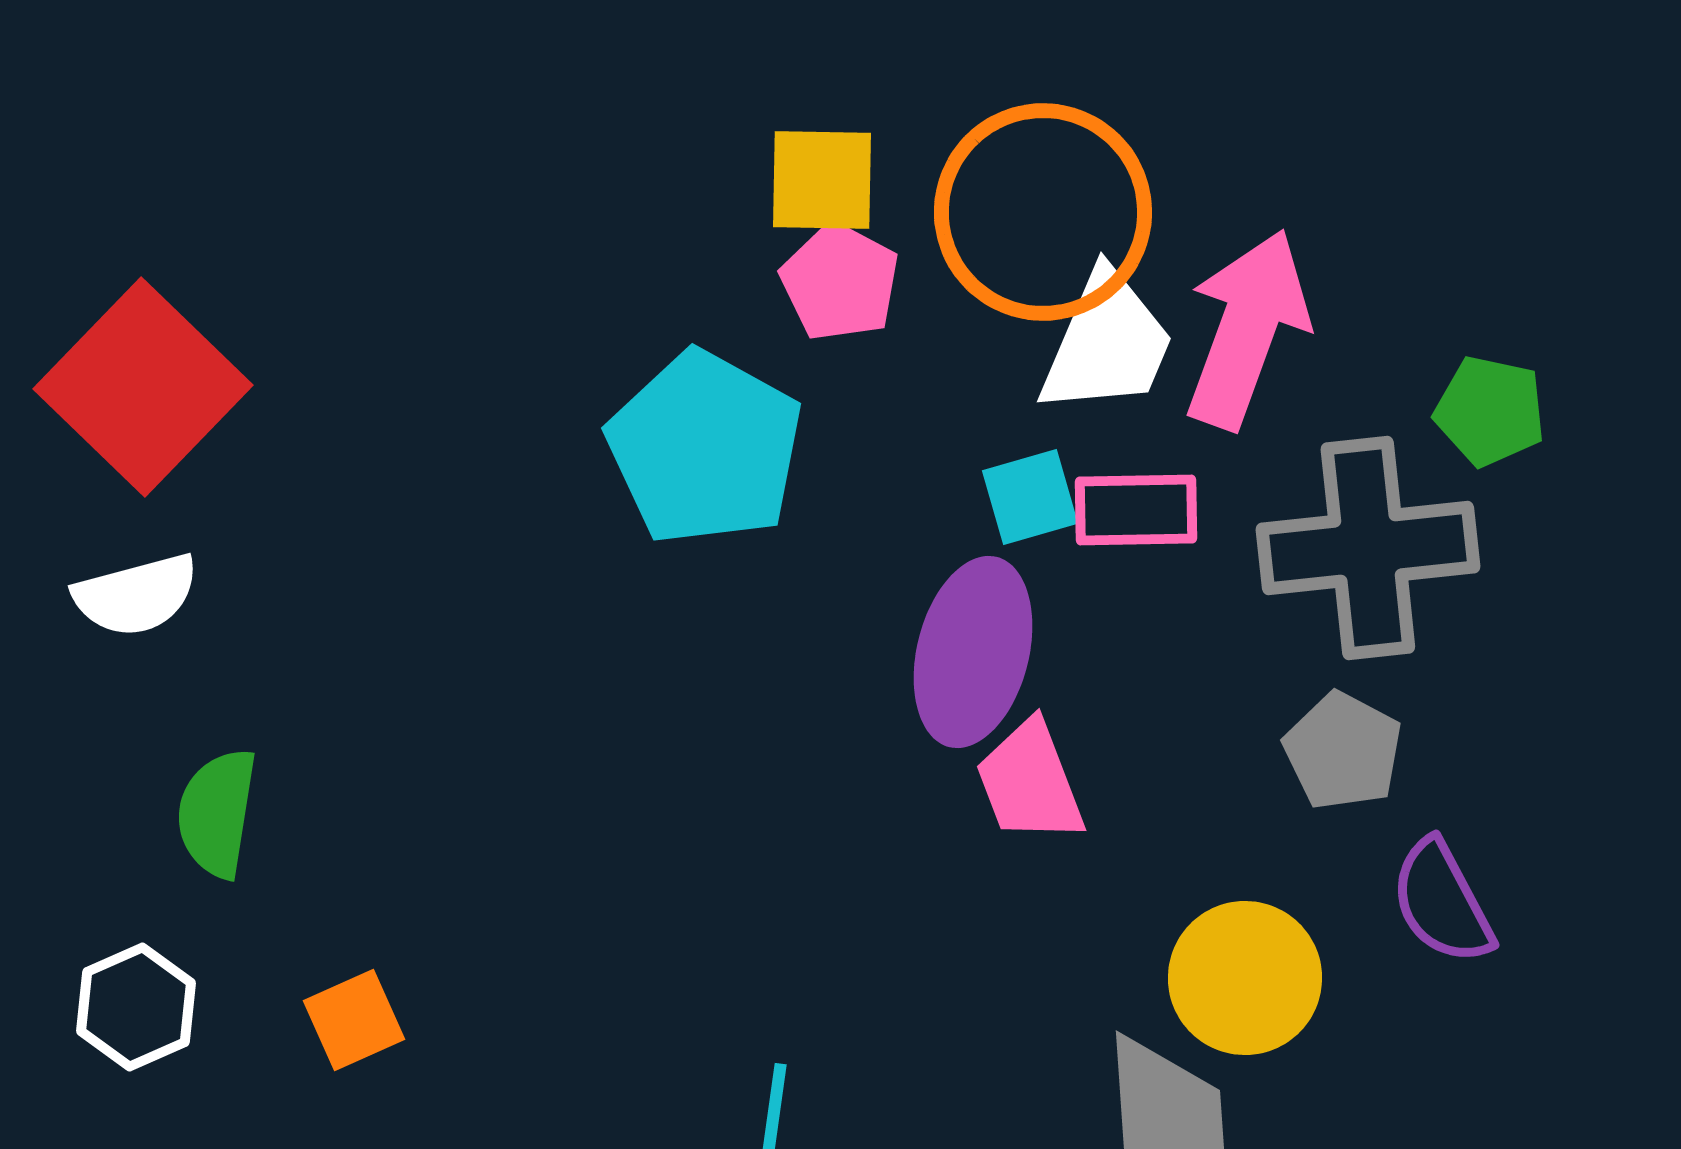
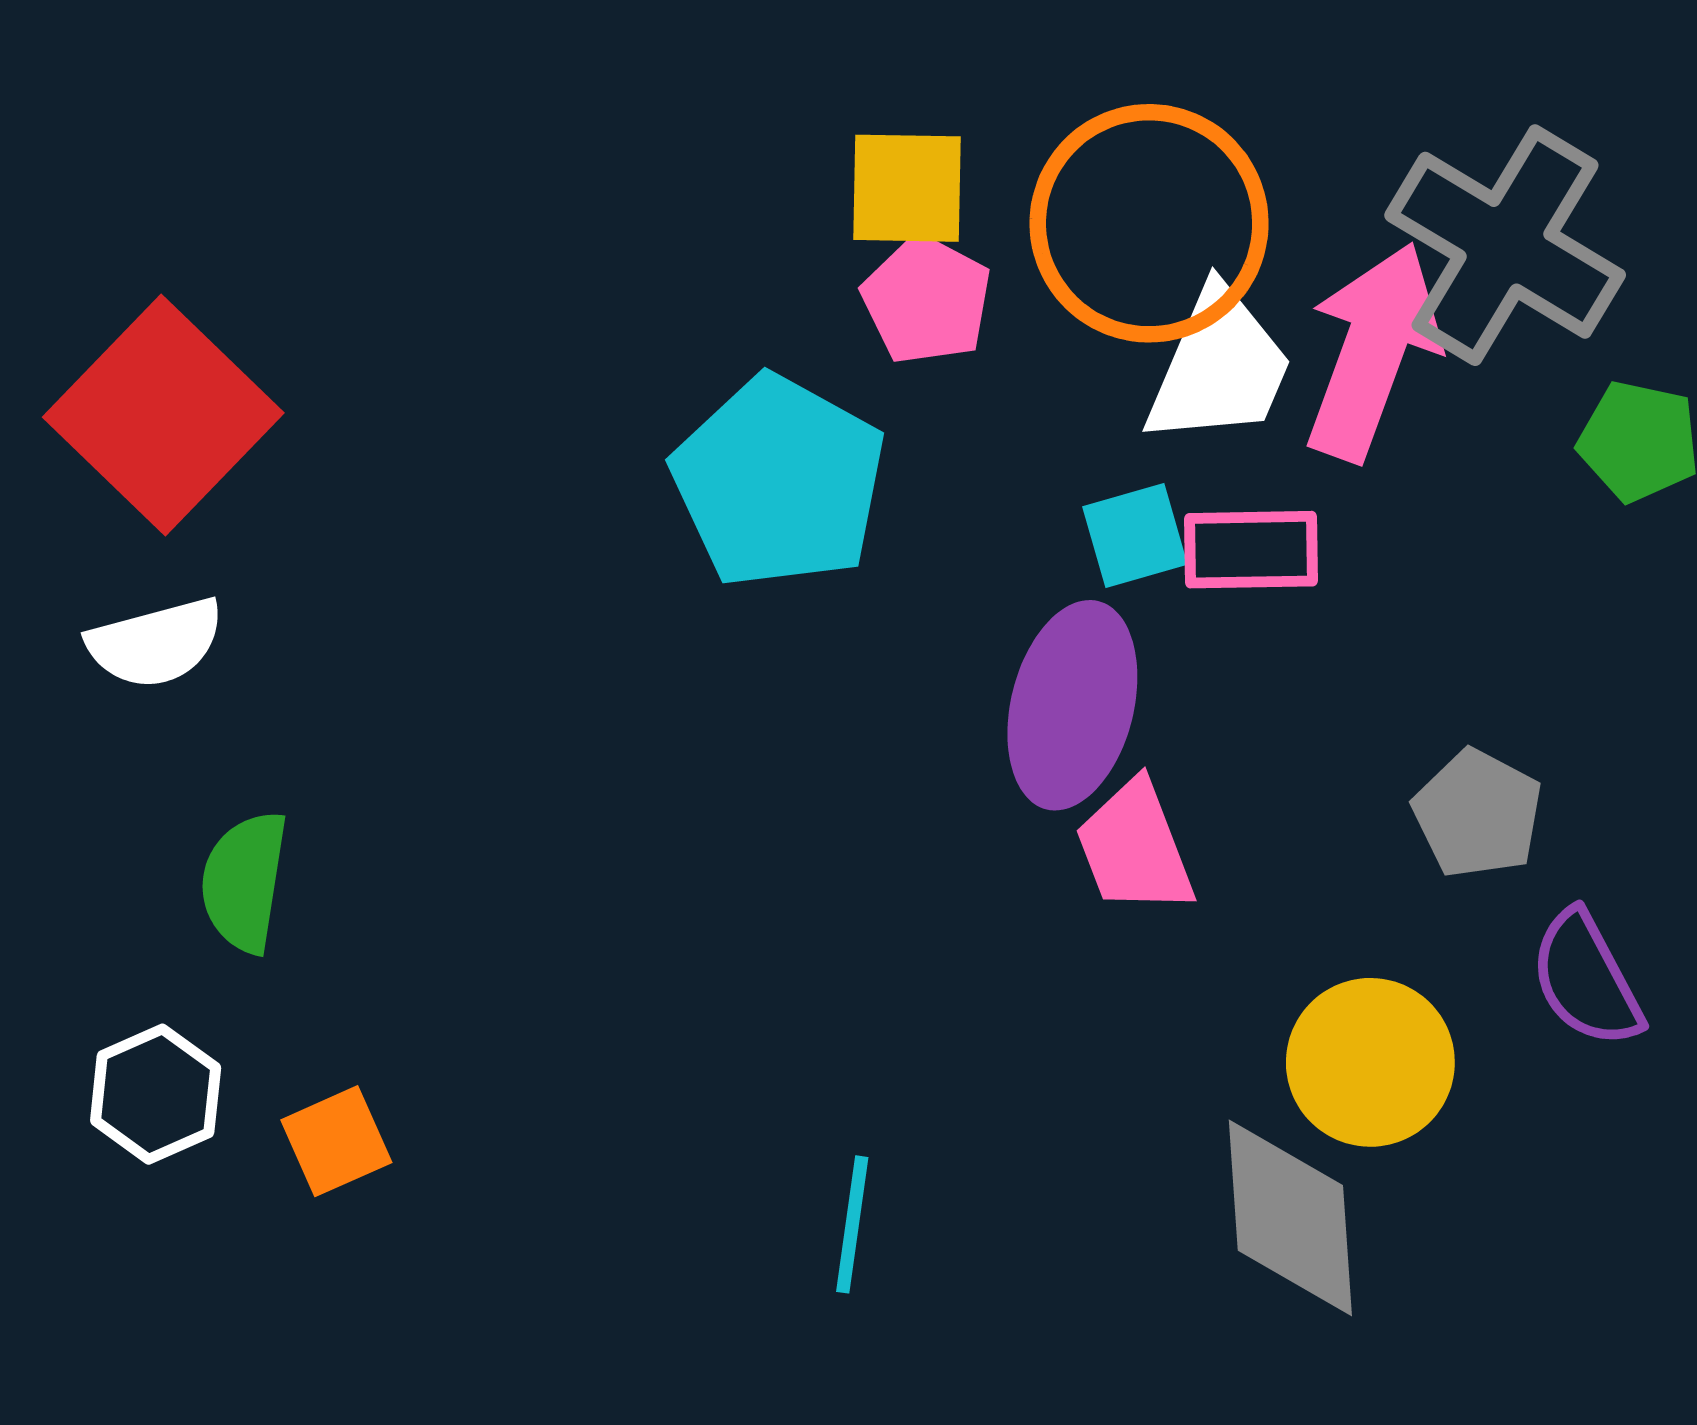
gray cross: (1368, 548) -> (1505, 245), moved, turned 37
orange square: (354, 1020) -> (336, 1141), moved

